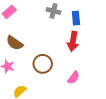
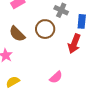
brown circle: (43, 64) -> (45, 29), moved
pink semicircle: (74, 78) -> (56, 77), moved

